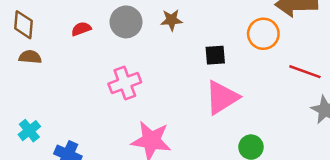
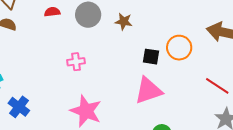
orange circle: (263, 34) -> (179, 48), moved
pink cross: (125, 83) -> (76, 62), size x0.7

